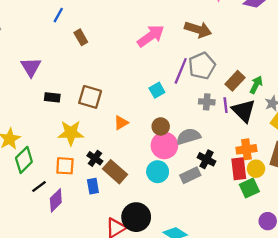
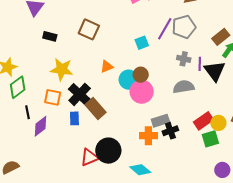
brown rectangle: (235, 81) -> (221, 37), moved
brown square: (90, 97) -> (89, 29), moved
gray semicircle: (188, 136) -> (184, 87), moved
orange cross: (246, 149) -> (148, 136), moved
black cross: (95, 158) -> (80, 94), size x1.6
black cross: (206, 159) -> (170, 131), moved, turned 35
red rectangle: (239, 169) -> (203, 121), turned 54
cyan circle: (158, 172) -> (129, 80), moved
black line: (39, 187) -> (27, 112), turned -72

